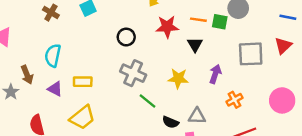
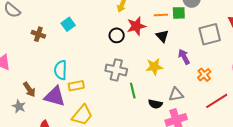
black circle: (126, 37) -> (117, 35), moved
cyan semicircle: (53, 56) -> (61, 70), moved
purple arrow: (215, 74) -> (184, 57), turned -35
purple triangle: (55, 89) -> (55, 96), size x1.6
green line: (147, 101) -> (133, 91), turned 49

